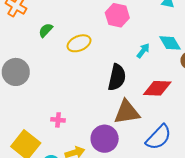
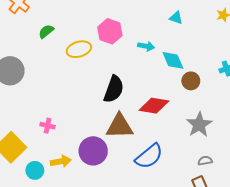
pink hexagon: (117, 15) -> (110, 31), moved
cyan arrow: (143, 51) -> (146, 46), moved, turned 56

